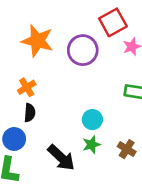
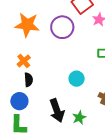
green star: (91, 145) -> (79, 118), moved
black arrow: (61, 158) -> (57, 111), turned 35

